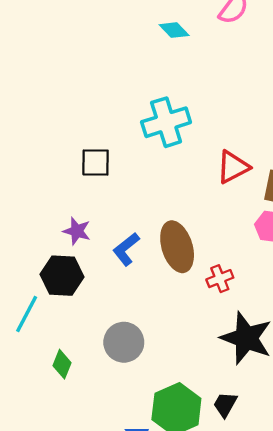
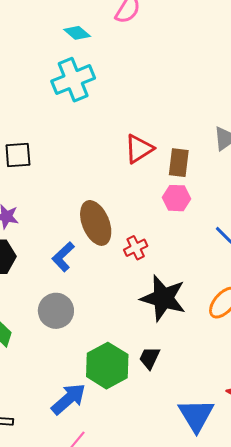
cyan cross: (166, 122) -> (73, 80), moved
blue L-shape: (126, 249) -> (63, 257), moved

